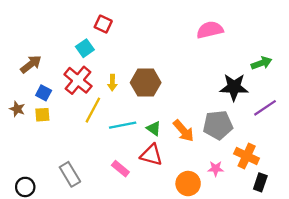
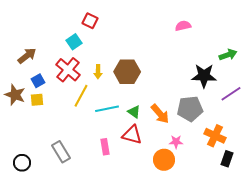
pink semicircle: (210, 30) -> (183, 26), size x0.7
blue square: (44, 93) -> (38, 81), turned 32
brown star: (17, 109) -> (15, 95), size x1.5
pink rectangle: (120, 169) -> (105, 147), turned 42
pink star: (216, 169) -> (176, 142), moved

